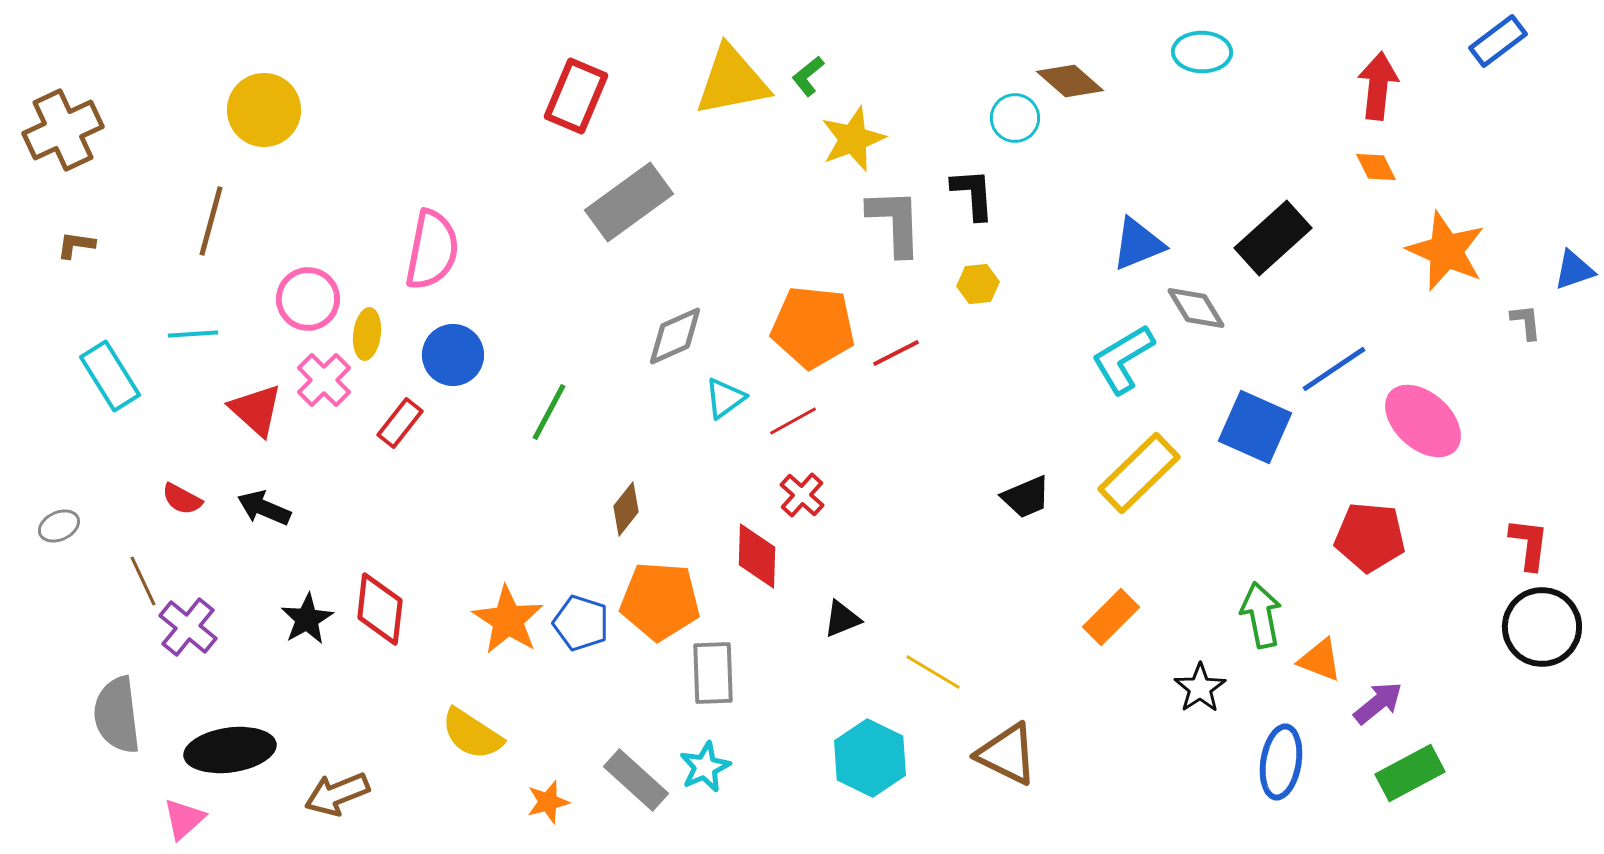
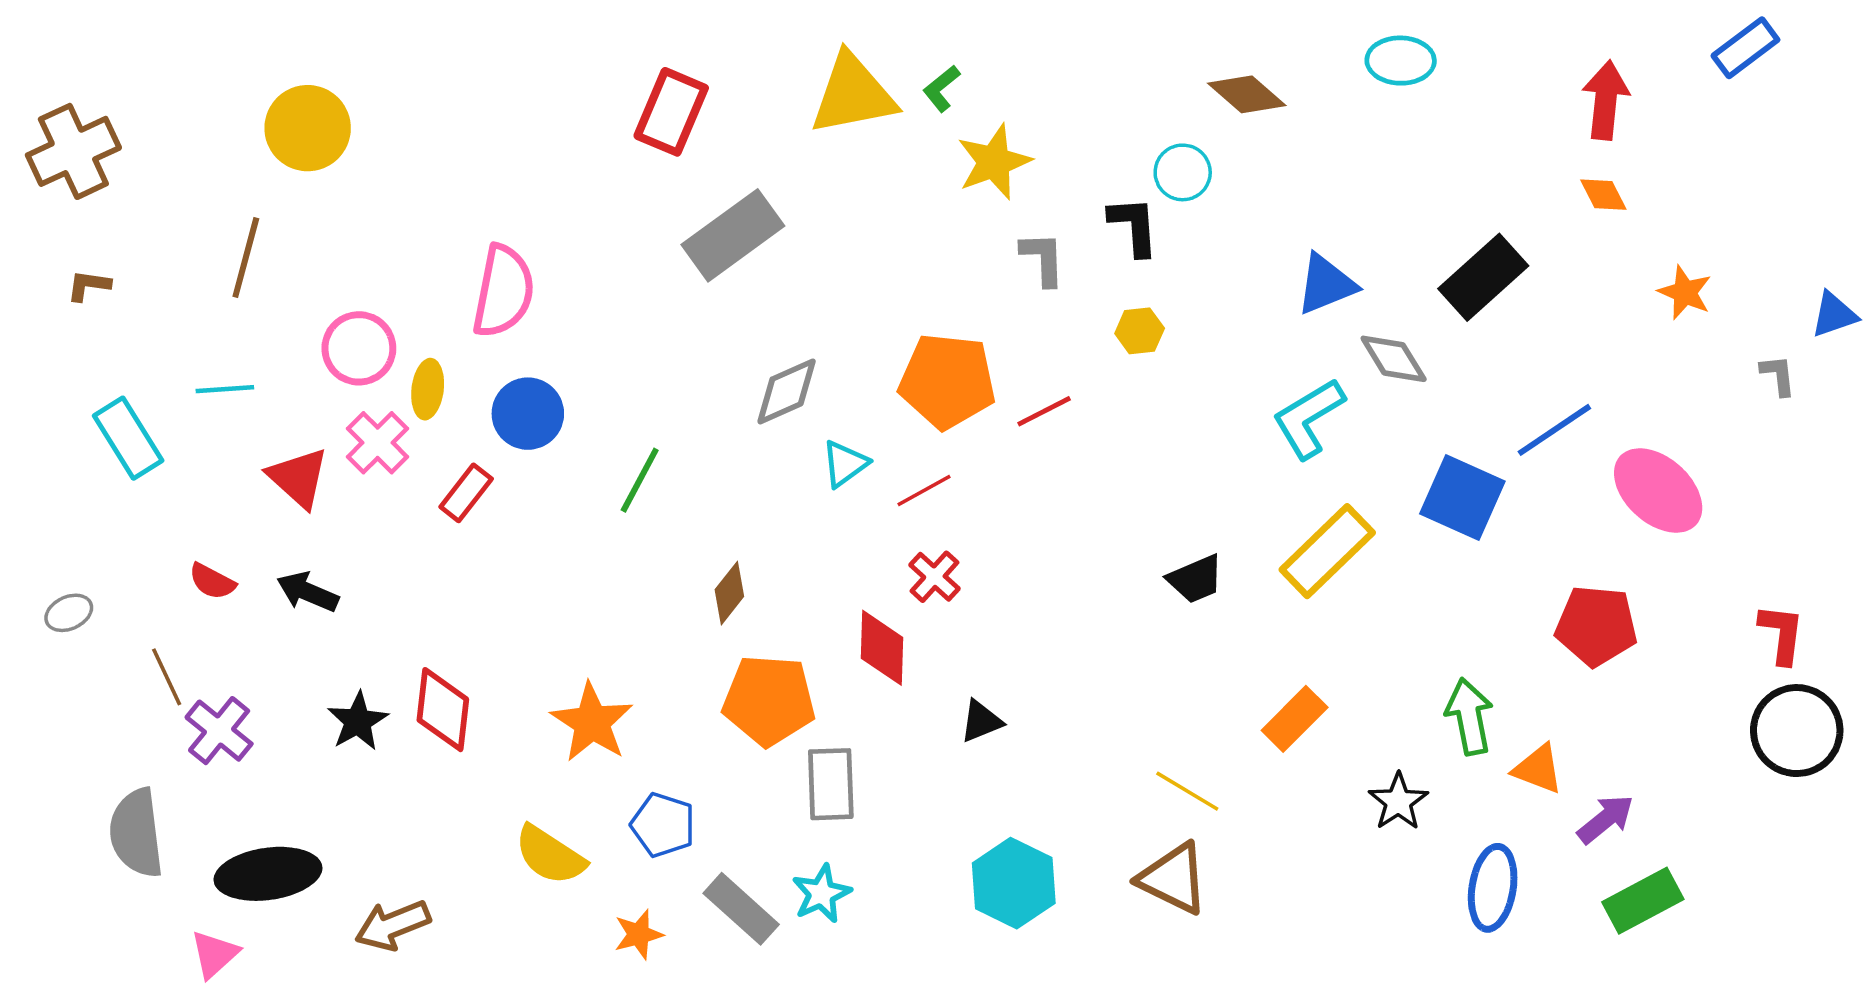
cyan circle: (1015, 118) -> (1183, 172), moved
gray L-shape: (895, 222) -> (1043, 259), size x0.7
orange star: (1446, 251) -> (1685, 292), size x0.6
blue pentagon: (581, 623) -> (663, 825), moved
yellow line: (933, 672) -> (1187, 791), moved

